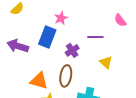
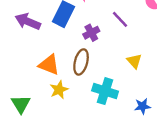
purple line: (95, 37) -> (120, 19), turned 42
yellow triangle: (106, 62) -> (134, 61), moved

